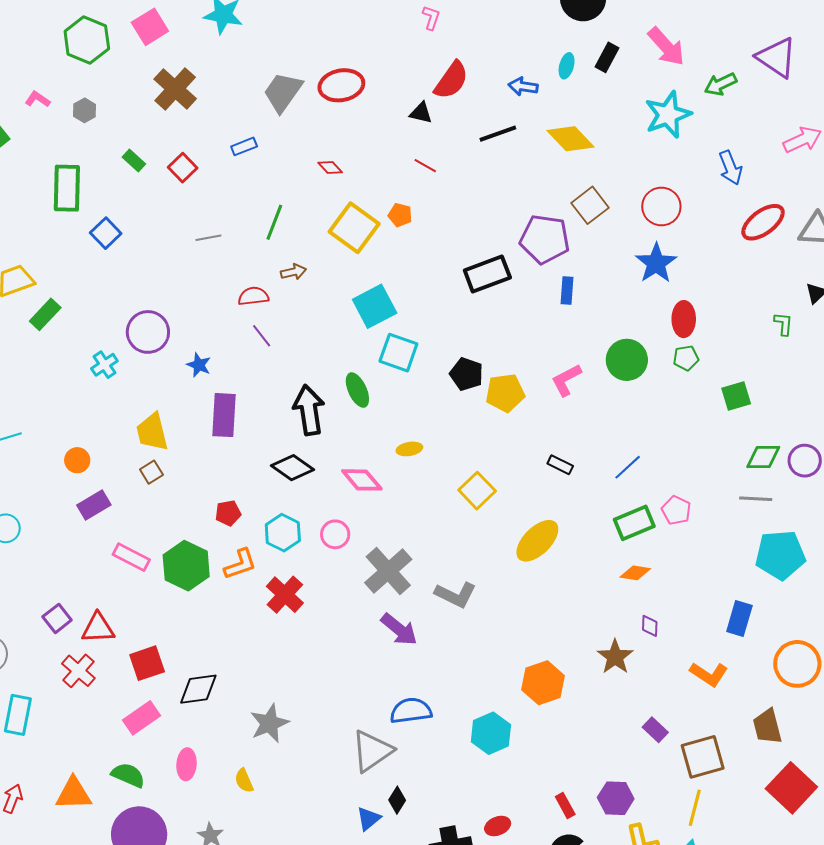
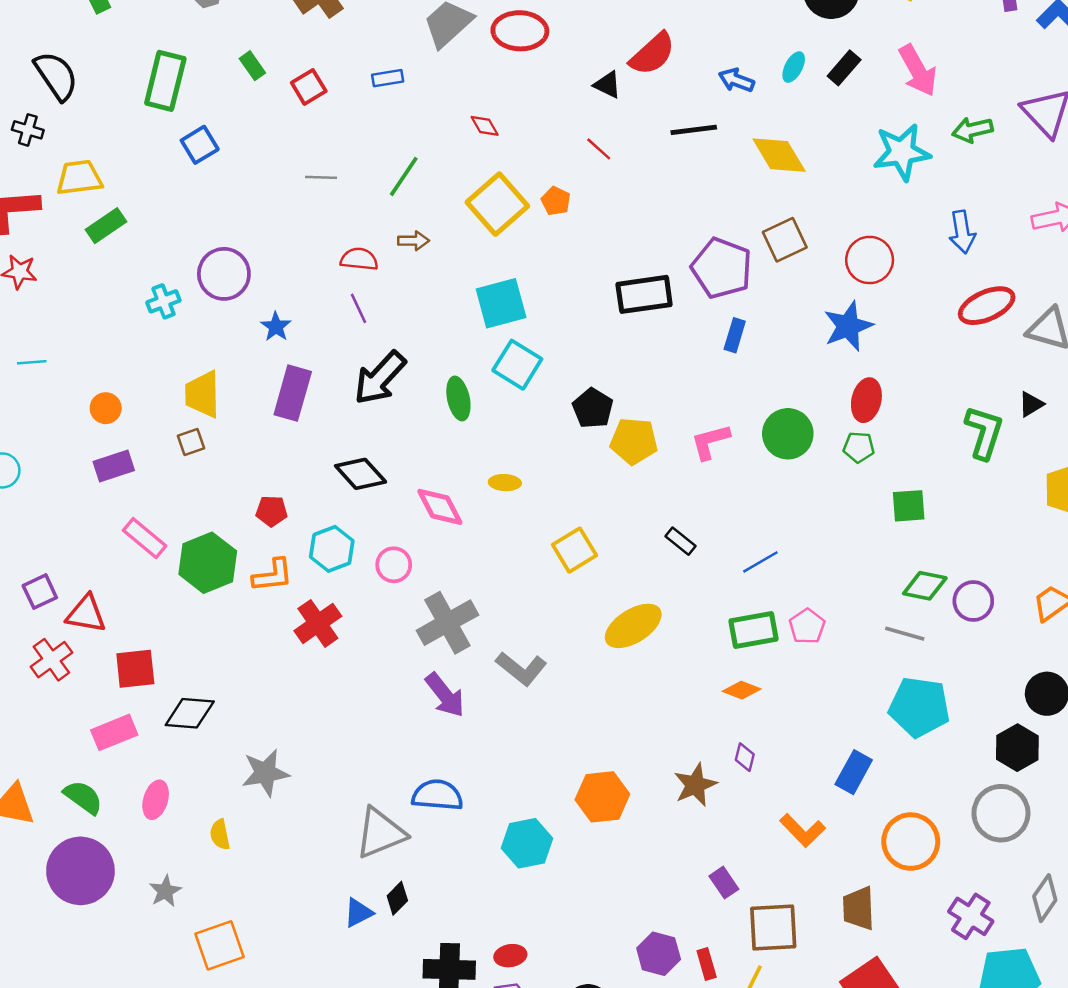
green L-shape: (783, 324) -> (984, 432), size x1.8
black arrow: (309, 410) -> (380, 378), moved, turned -141
red rectangle: (565, 805) -> (707, 964), moved

